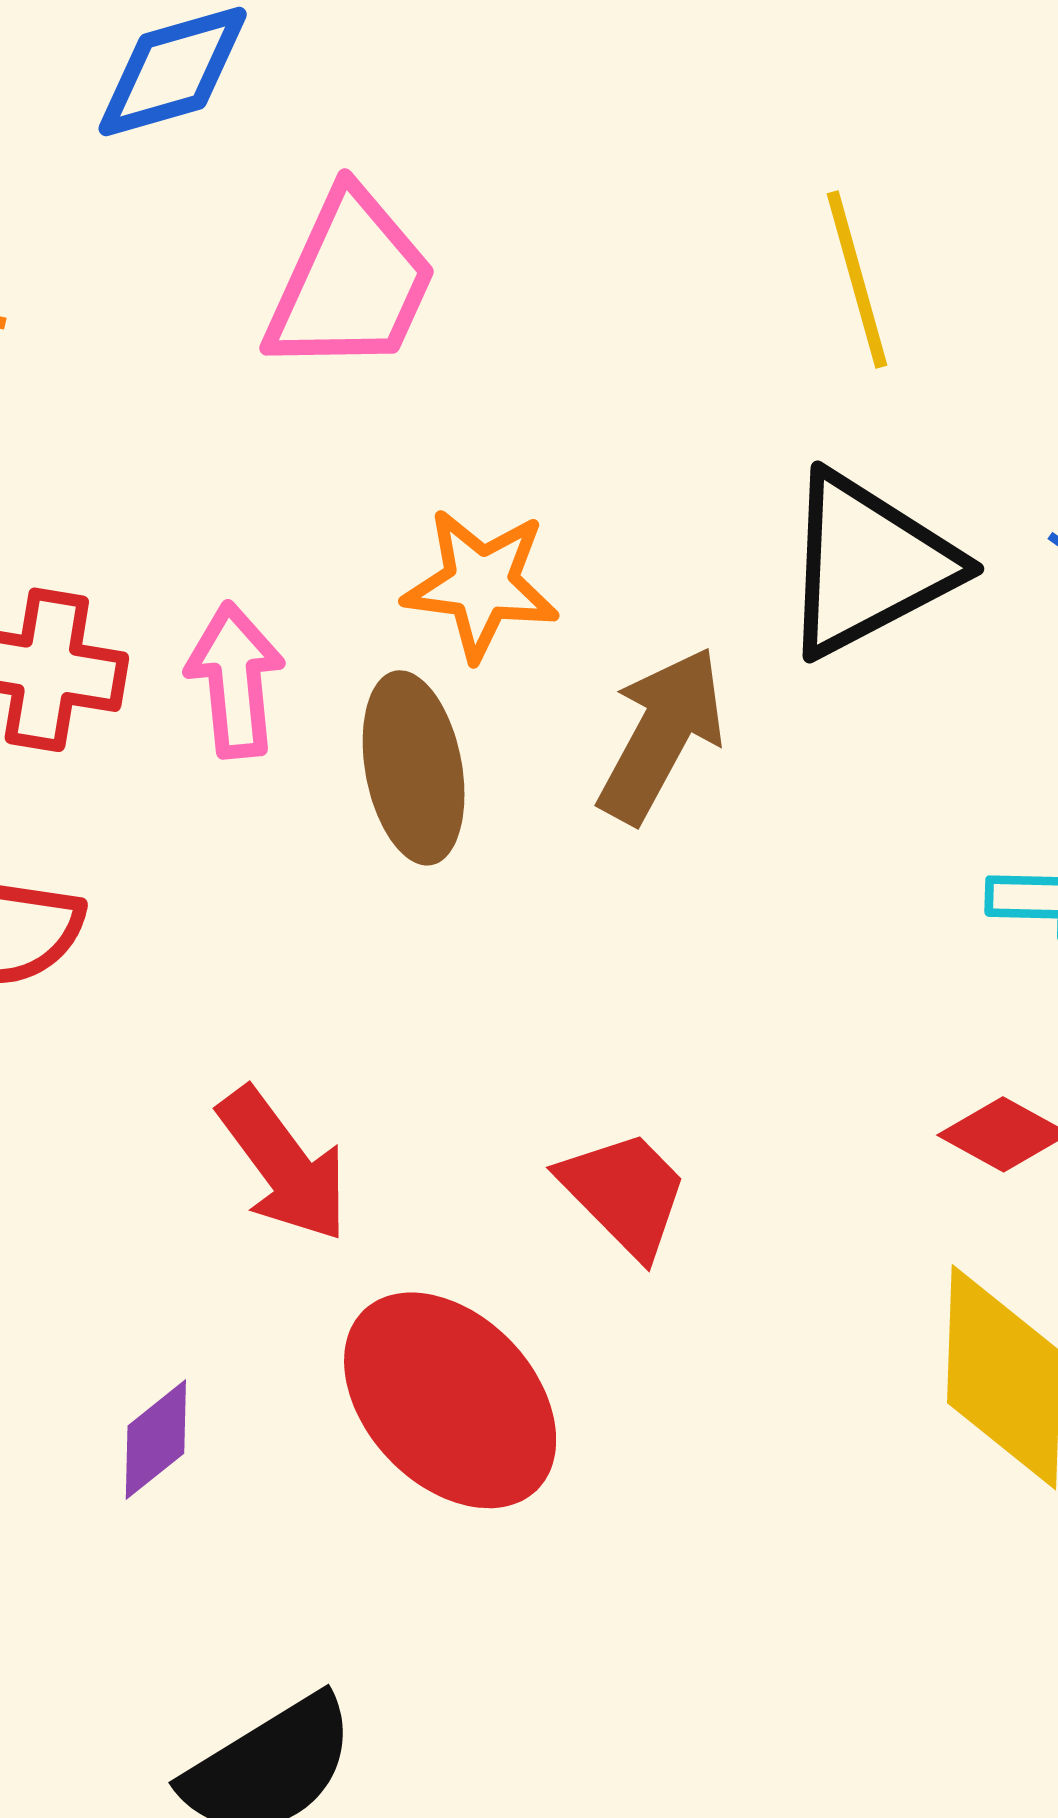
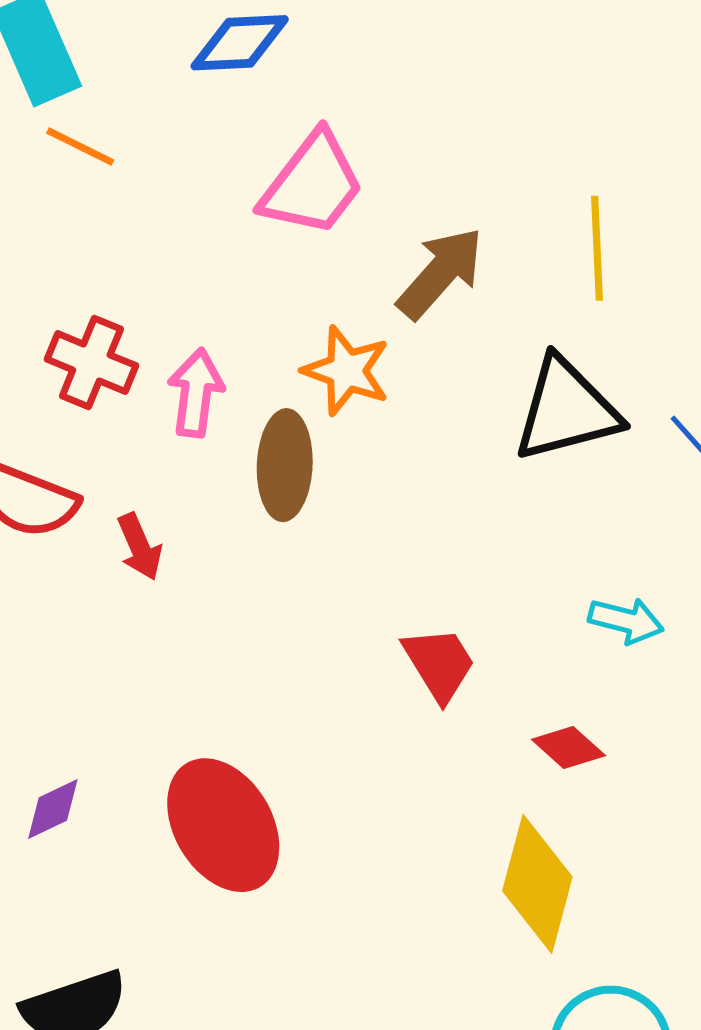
brown arrow: (661, 735) -> (440, 273), moved
red arrow: (284, 1165) -> (140, 547), moved, size x0.7
red trapezoid: (624, 1193) -> (439, 664), moved

